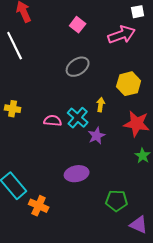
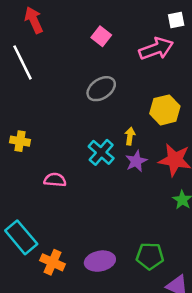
pink semicircle: (53, 121) -> (55, 180), moved
purple star: (97, 136) -> (136, 161), moved
purple ellipse: (77, 174) -> (100, 261), moved

